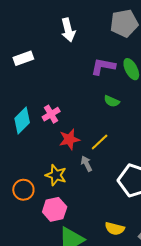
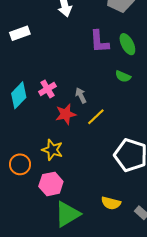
purple L-shape: (103, 66) -> (99, 41), turned -105
green semicircle: (112, 101) -> (123, 76), moved
gray arrow: (87, 164) -> (81, 95), moved

